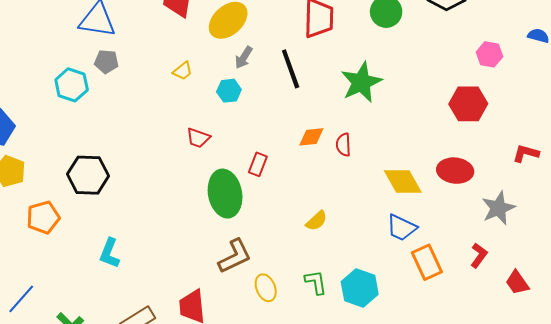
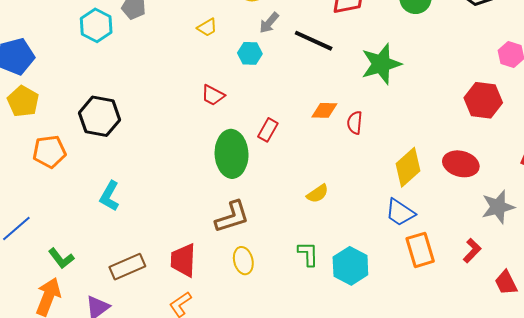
black line: (291, 69) -> (314, 41), turned -54
yellow diamond: (403, 182) -> (408, 167), turned 69
yellow ellipse: (266, 288) -> (243, 261), moved

